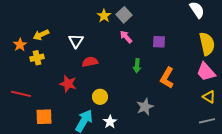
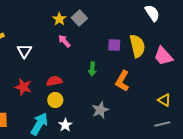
pink arrow: (126, 37) -> (64, 41), moved
white triangle: (76, 41) -> (24, 51), moved
yellow semicircle: (207, 44) -> (137, 46), moved
red semicircle: (90, 62) -> (54, 81), moved
pink trapezoid: (206, 72) -> (163, 56), moved

